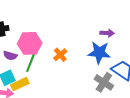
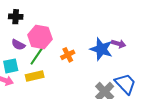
blue star: (99, 53) -> (101, 49), moved
yellow rectangle: (20, 84) -> (35, 76), moved

